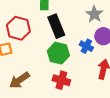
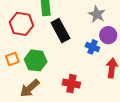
red hexagon: (18, 28) -> (21, 24), moved
green hexagon: (58, 53) -> (36, 60), moved

